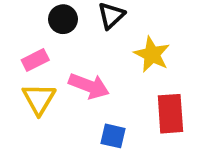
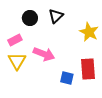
yellow star: (152, 54) -> (89, 32), moved
blue square: (113, 136) -> (67, 78), moved

